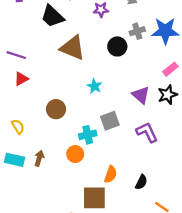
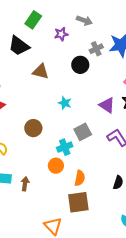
brown triangle: (73, 48) -> (41, 71), size x0.7
brown arrow: (39, 158) -> (25, 184), moved
orange semicircle: (111, 174) -> (80, 178), moved

